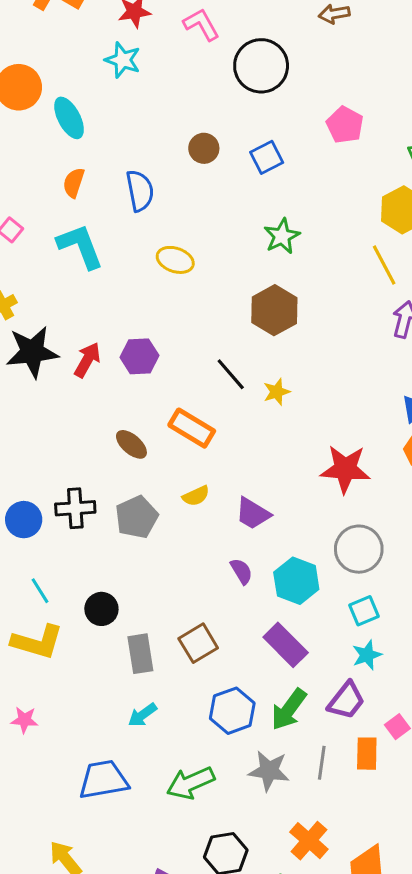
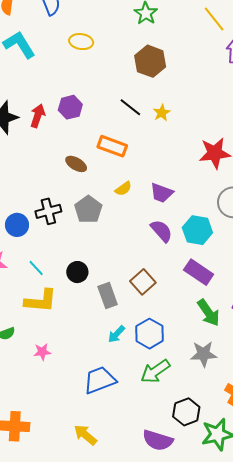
purple semicircle: (241, 571) -> (161, 231), size x1.4
green arrow: (289, 709) -> (209, 313), turned -60
blue hexagon: (232, 711) -> (149, 334), moved

